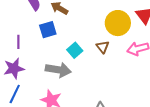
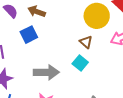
cyan square: (75, 50) -> (80, 63), moved

